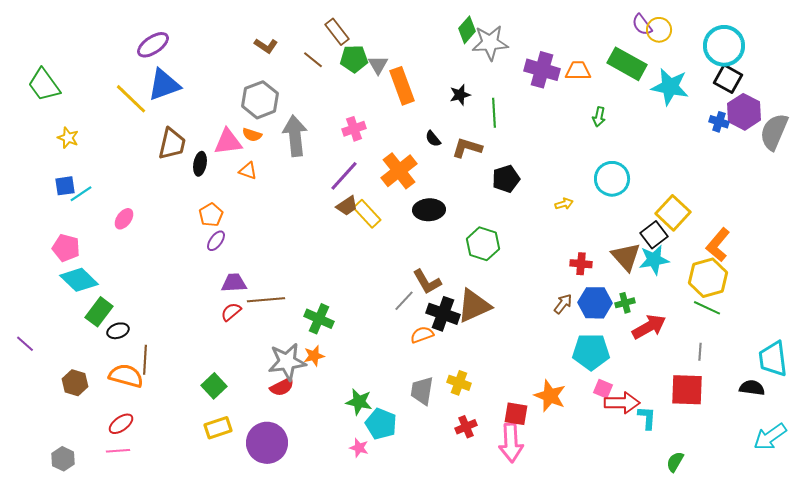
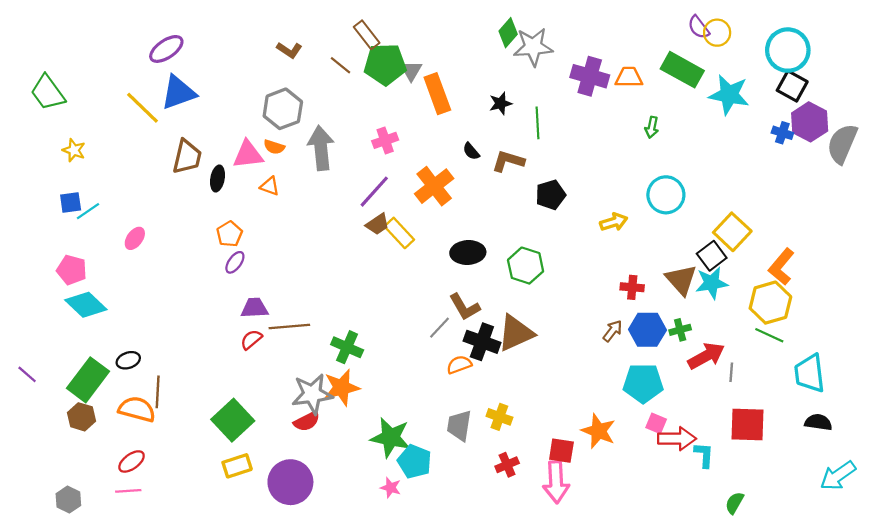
green pentagon: (354, 59) -> (385, 64), size x1.4
yellow arrow: (564, 204) -> (614, 222), size x1.4
black ellipse: (429, 210) -> (468, 253), moved
green rectangle: (99, 312) -> (88, 380), moved, size x1.4
gray line: (700, 352) -> (731, 372), moved
orange star: (314, 356) -> (342, 387), size x1.6
cyan trapezoid: (773, 359) -> (810, 373), moved
green square: (214, 386) -> (233, 420), size x1.5
green star: (359, 402) -> (391, 438), size x1.4

